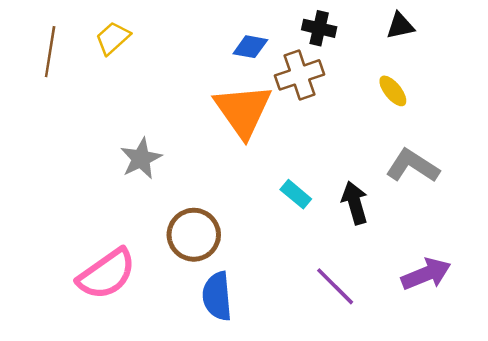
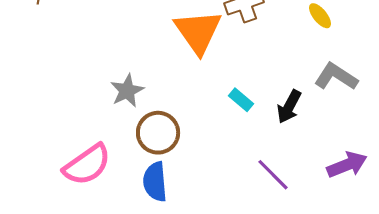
gray star: (141, 159) -> (127, 91), moved
black arrow: (355, 203) -> (289, 107), turned -136
blue semicircle: (217, 296) -> (155, 182), moved

